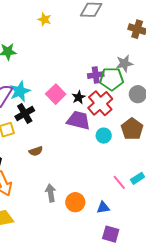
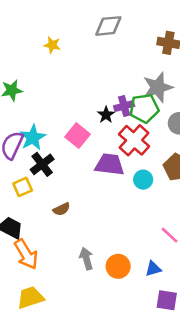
gray star: (124, 63) -> (158, 87), size x1.4
black star: (79, 97) -> (106, 115), moved

